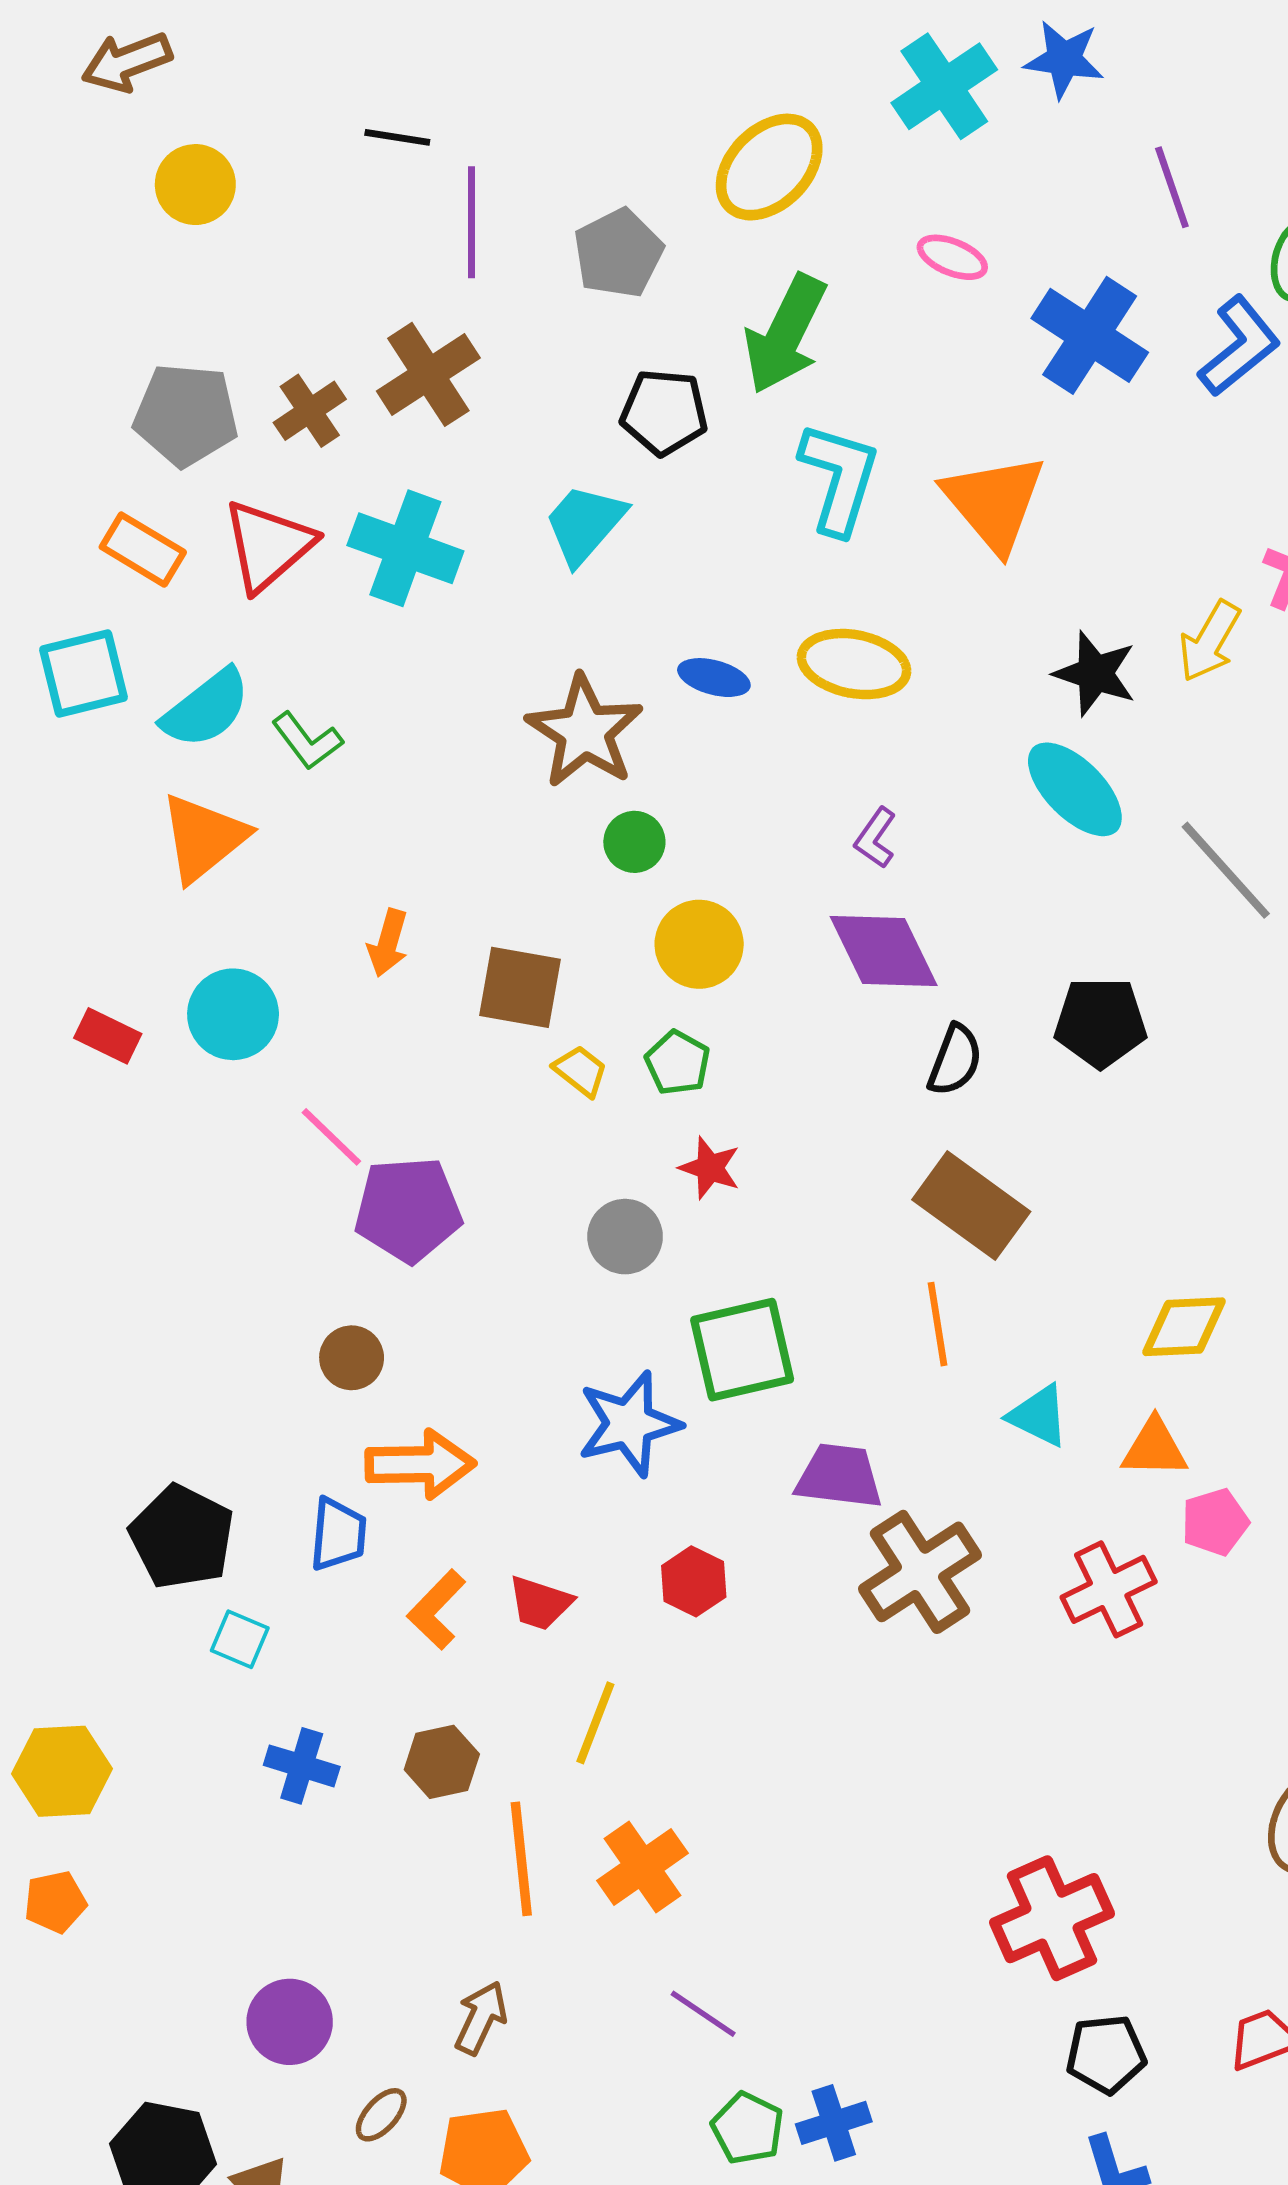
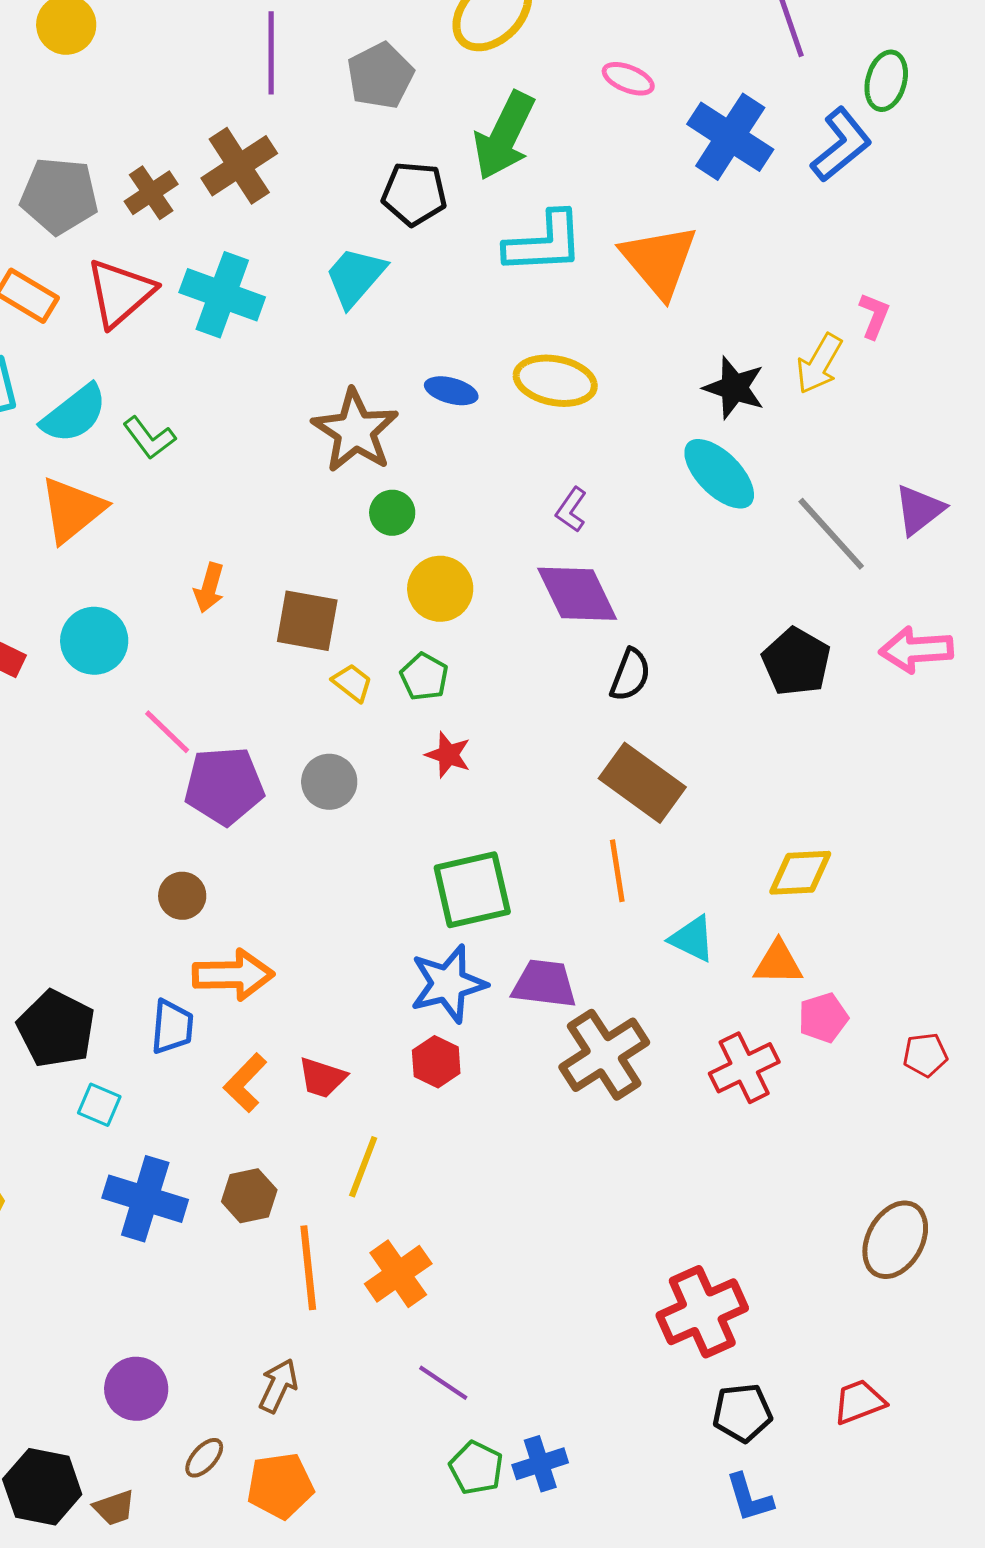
cyan L-shape: (839, 478) -> (544, 243), turned 70
black pentagon: (1100, 1022) -> (796, 662), moved, turned 30
gray circle: (625, 1237) -> (329, 782), moved
blue star: (629, 1424) -> (448, 984), moved
blue cross: (302, 1766) -> (145, 1199), size x1.5

